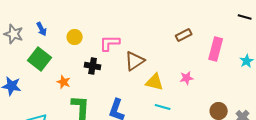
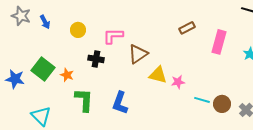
gray star: (14, 34) -> (21, 16), moved
green square: (40, 59) -> (43, 69), moved
pink star: (187, 78) -> (178, 82), moved
cyan line: (163, 107) -> (202, 100), moved

